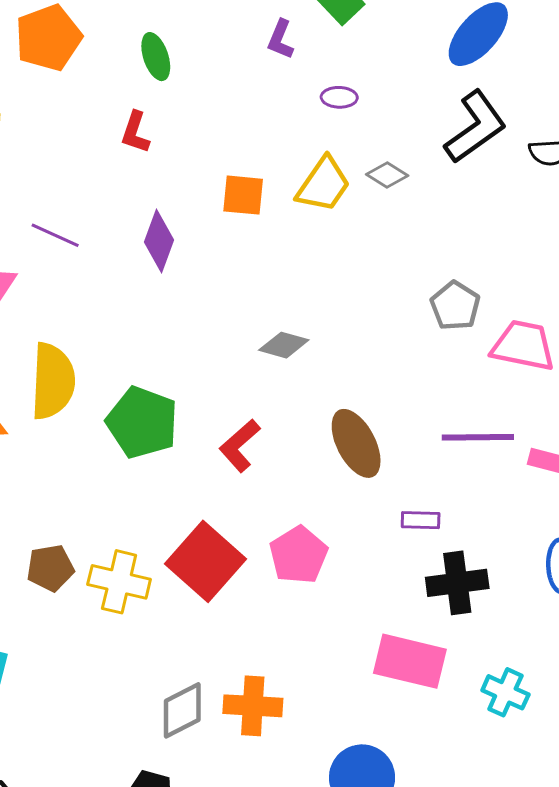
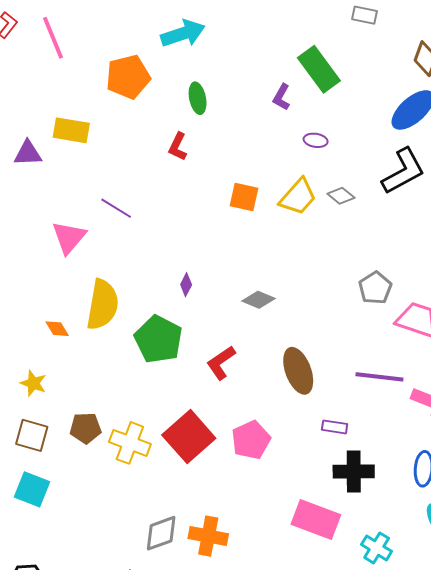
purple diamond: (159, 241) -> (186, 285), moved, size x0.6

